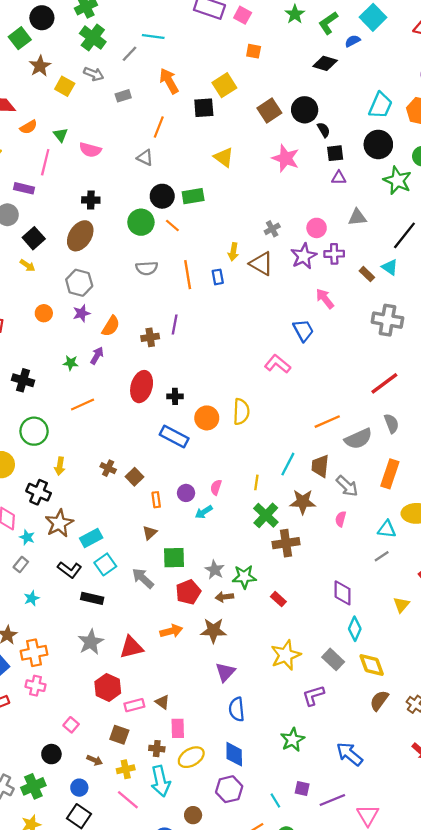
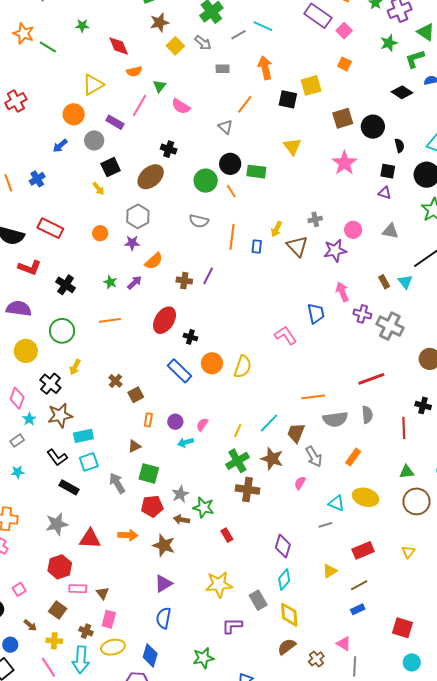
black semicircle: (324, 130) -> (399, 146), moved
purple cross: (334, 254) -> (362, 314), moved
orange rectangle: (390, 474) -> (353, 457), size x0.7

